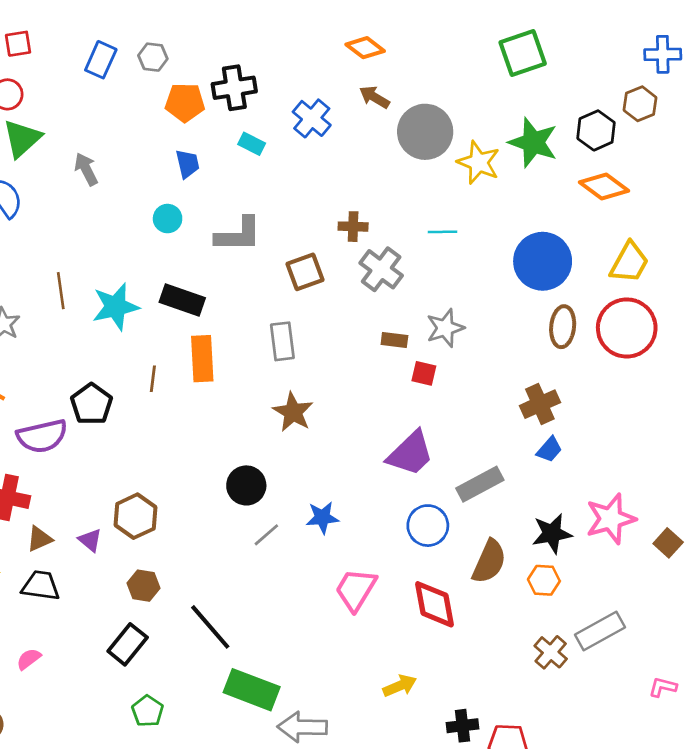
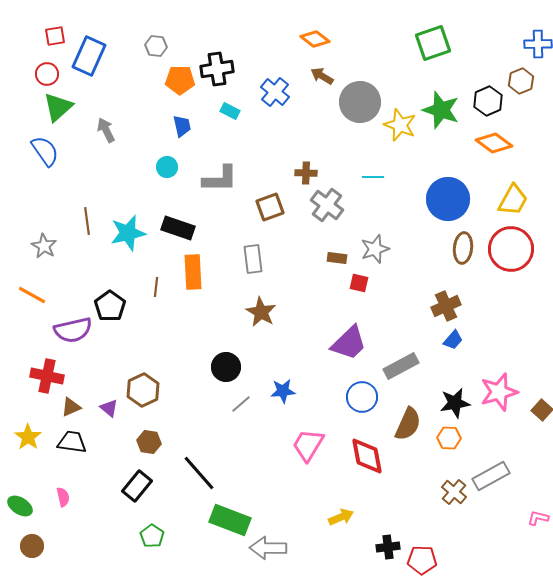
blue rectangle: (101, 60) -> (89, 56), moved, size x1.4
pink semicircle: (29, 659) -> (63, 497), turned 114

